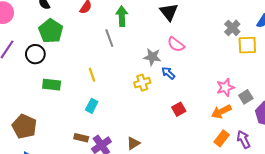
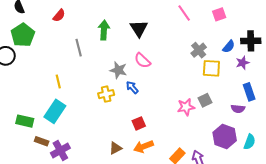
green arrow: (122, 16) -> (104, 30), moved
green rectangle: (52, 85) -> (25, 121), moved
gray square: (246, 97) -> (205, 100), moved
cyan rectangle: (92, 106) -> (55, 111), size x1.6
orange arrow: (221, 112) -> (143, 147), moved
brown triangle: (133, 143) -> (115, 148), moved

